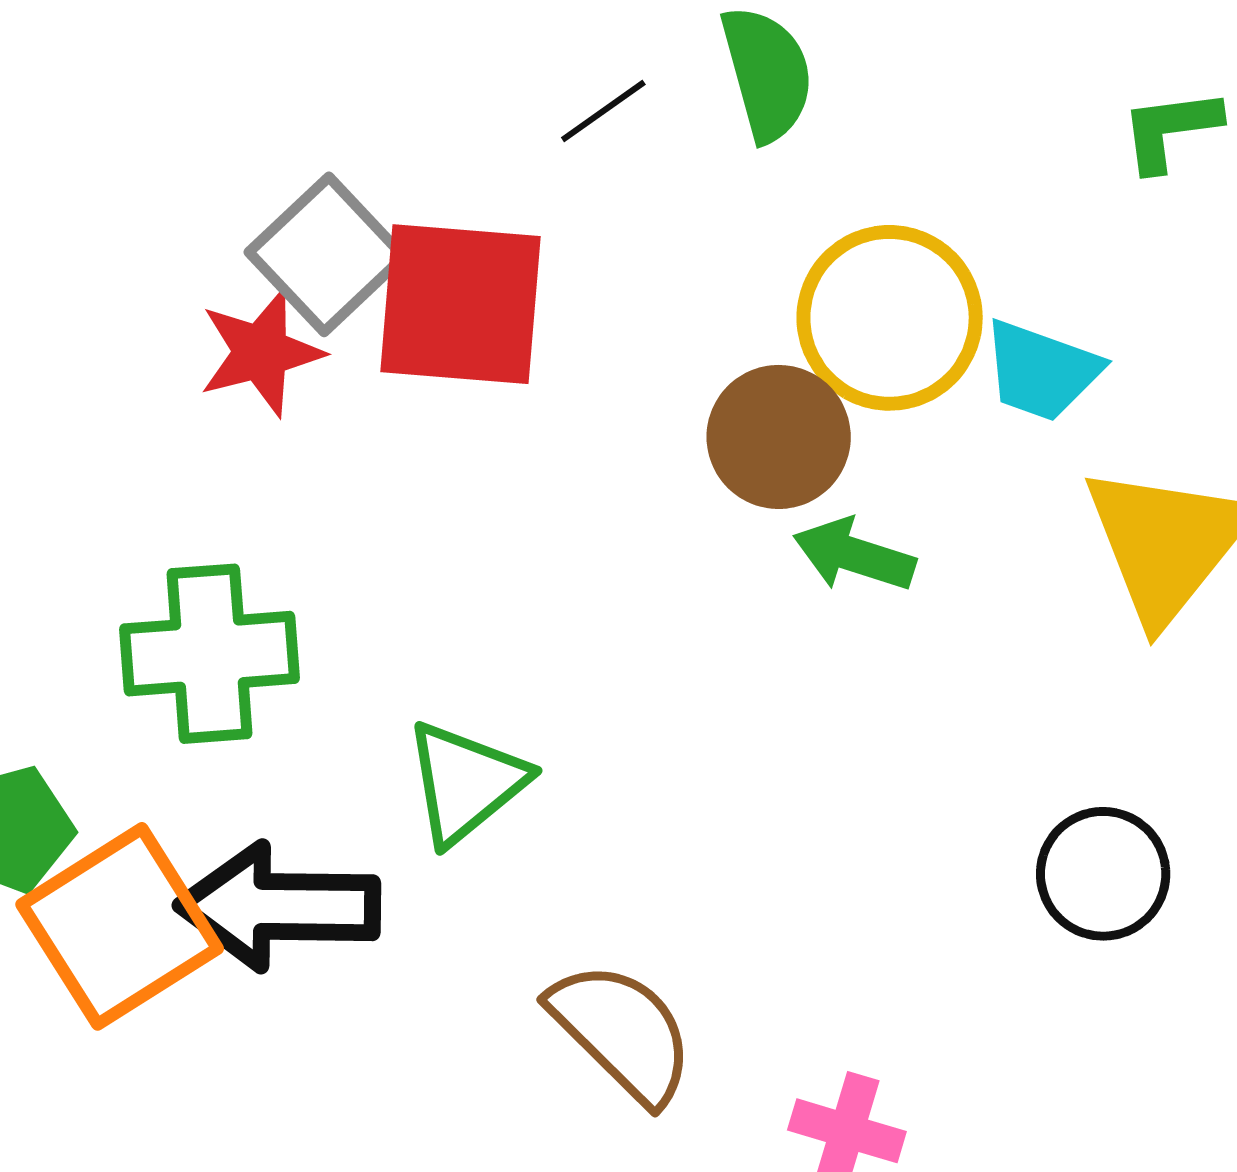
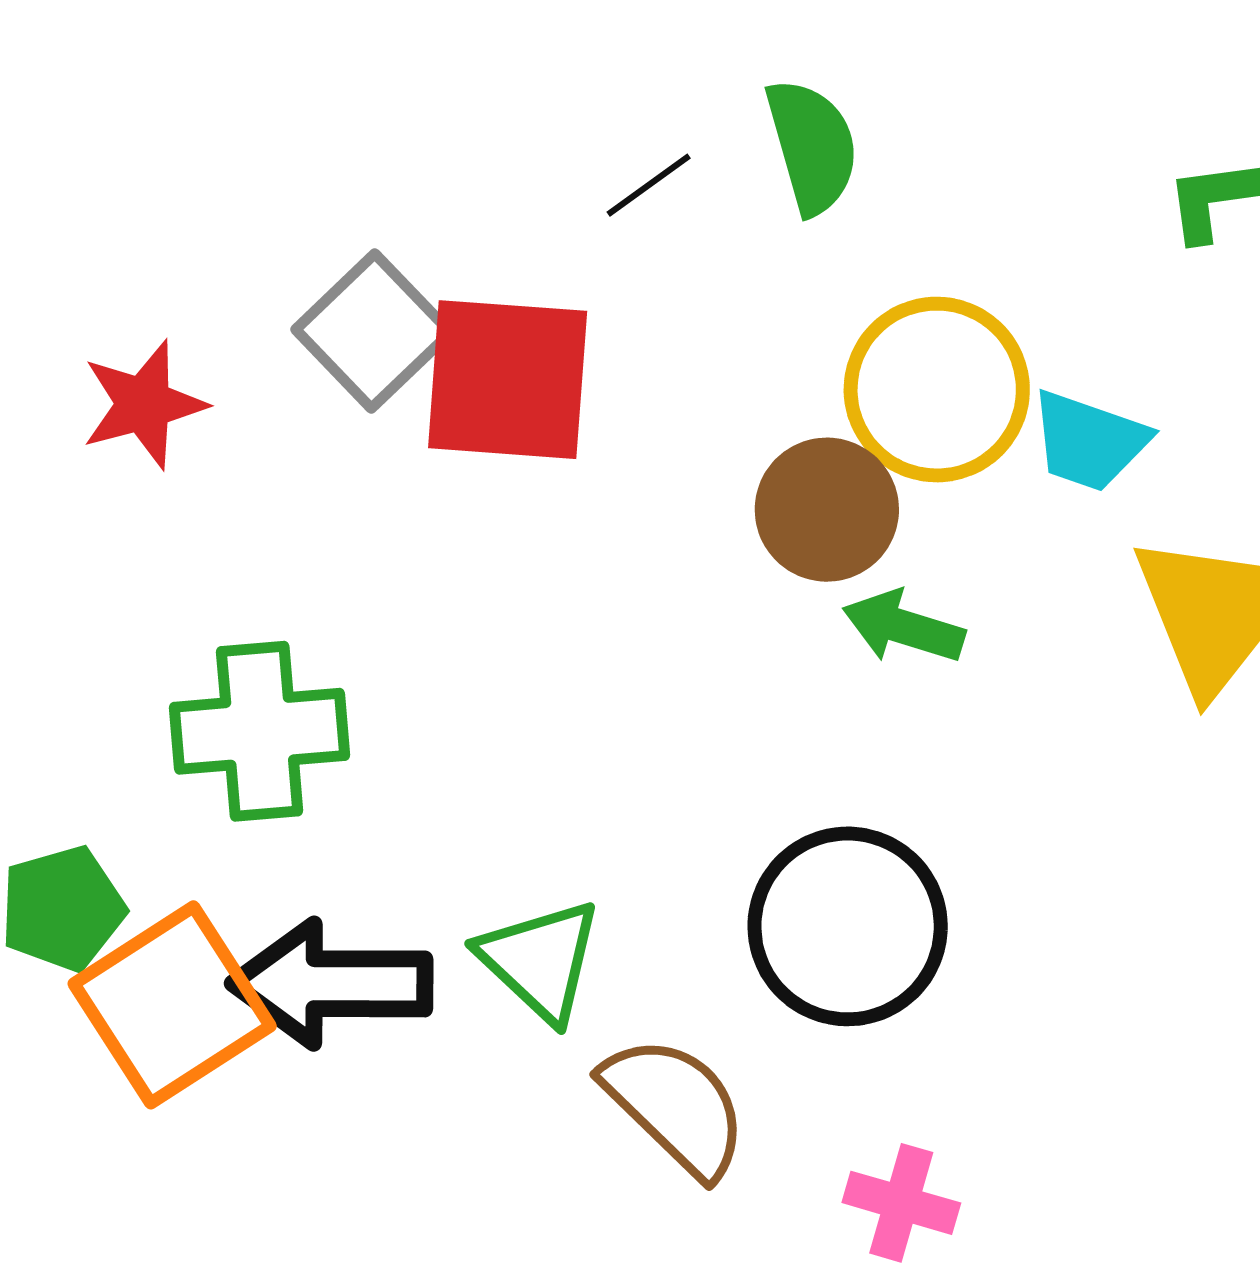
red star: (261, 352) -> (144, 404), moved
green triangle: (466, 782) -> (540, 960), moved, turned -37
black circle: (1103, 874) -> (848, 926), moved, size x1.5

